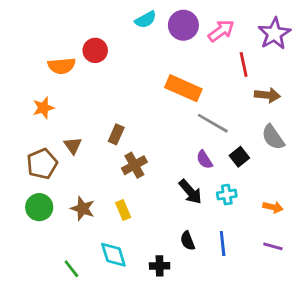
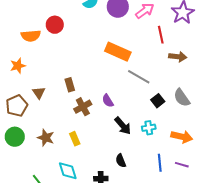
brown rectangle: (116, 134) -> (70, 85), turned -40
gray semicircle: (273, 137) -> (182, 98), moved
purple semicircle: (204, 160) -> (108, 101), moved
orange arrow: (273, 207) -> (182, 137), size x1.5
blue line: (223, 244) -> (160, 163), moved

